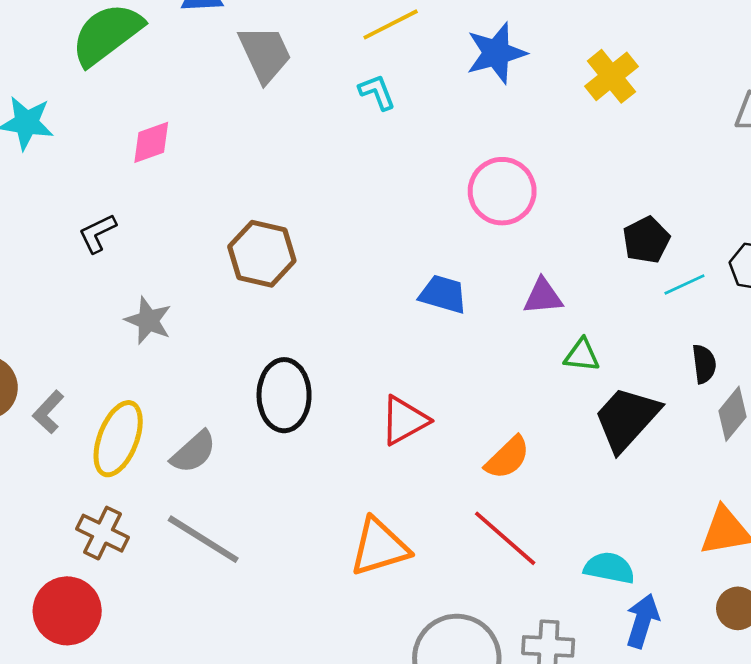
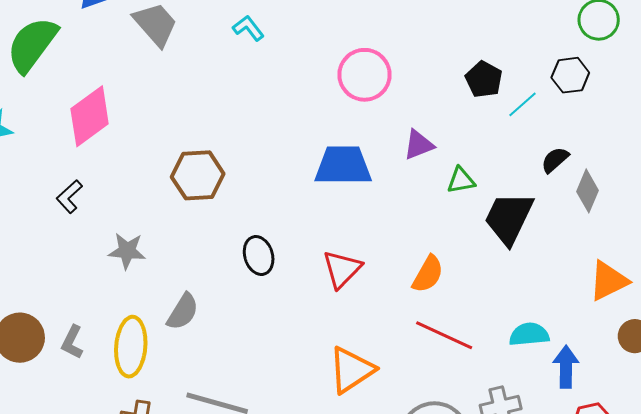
pink diamond: (151, 142) -> (90, 116), size x1.6
blue trapezoid: (443, 294) -> (343, 166), size x1.5
black semicircle: (704, 364) -> (555, 160), turned -108
black ellipse: (284, 395) -> (259, 256), moved, size x0.7
gray semicircle: (194, 452) -> (183, 312), moved

